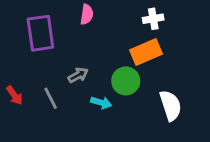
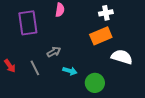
green circle: (126, 81) -> (95, 83), moved
white semicircle: (171, 105) -> (122, 57), moved, turned -55

